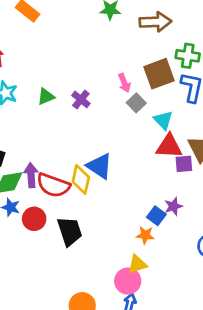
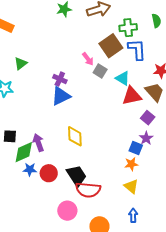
green triangle: (46, 96) -> (21, 63), moved
purple square: (184, 164) -> (148, 118), moved, turned -32
blue triangle: (100, 166) -> (61, 96), moved, turned -45
red semicircle: (53, 185) -> (88, 190), moved
yellow triangle: (137, 264) -> (131, 186), turned -49
pink circle: (128, 281) -> (67, 211), moved

